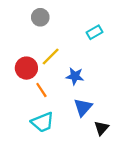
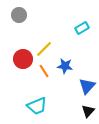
gray circle: (40, 17) -> (19, 15), moved
orange line: (41, 90) -> (44, 71), moved
blue triangle: (83, 107) -> (87, 86), moved

